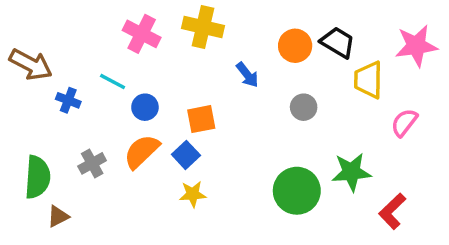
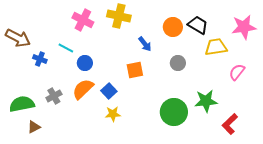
yellow trapezoid: (368, 80) -> (216, 47), turned 80
orange square: (201, 119) -> (135, 70), moved
green semicircle: (38, 177) -> (22, 104), turned -105

